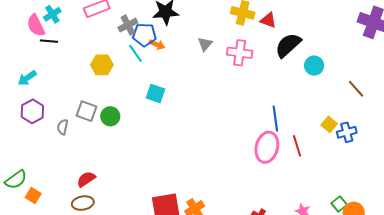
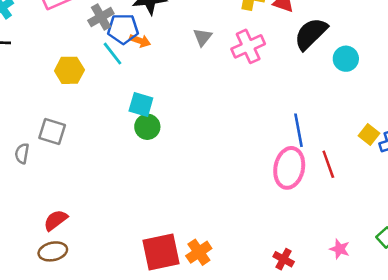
pink cross: (240, 53) -> (248, 46), turned -30
green circle: (110, 116) -> (147, 127), moved

